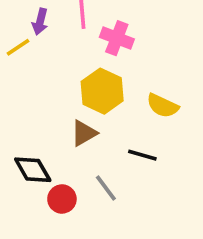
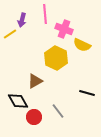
yellow semicircle: (163, 106) -> (82, 45), moved
brown triangle: (84, 133) -> (35, 81), moved
black line: (142, 155) -> (87, 93), moved

